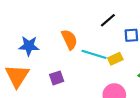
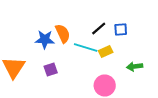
black line: (108, 20) -> (99, 28), moved
blue star: (29, 46) -> (45, 40), moved

